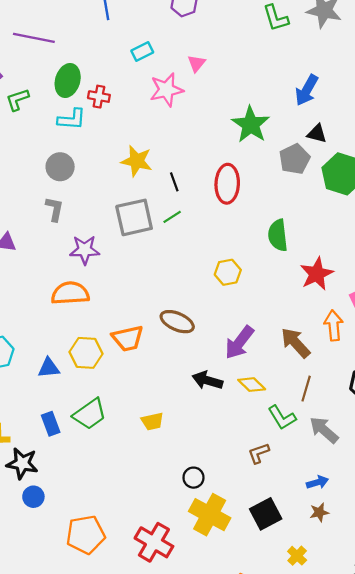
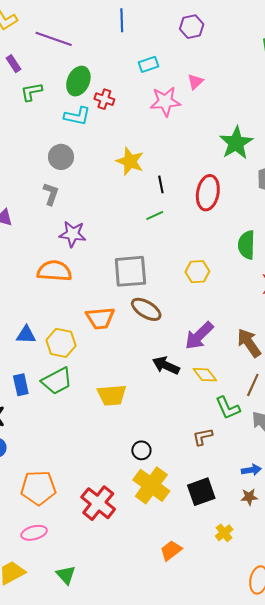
gray square: (134, 217) -> (130, 271), moved
yellow hexagon: (86, 353) -> (61, 343), moved
yellow trapezoid: (152, 421) -> (112, 395), size x1.4

